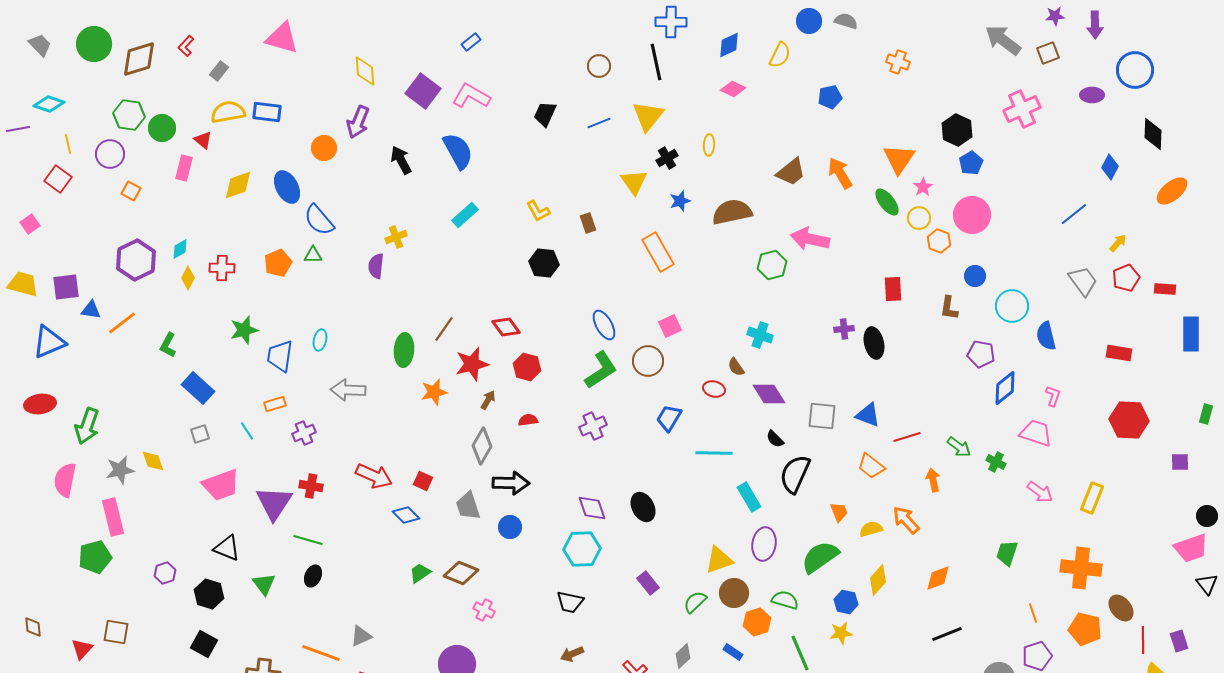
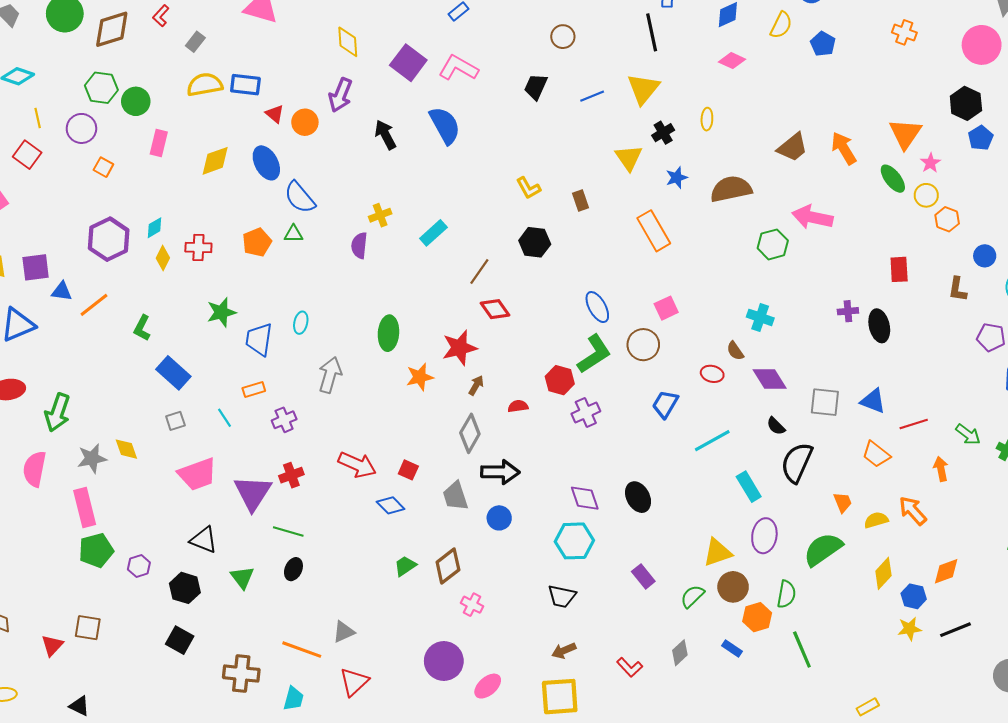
brown circle: (599, 66) -> (563, 37), moved
blue pentagon: (830, 97) -> (823, 44), moved, turned -30
red triangle: (203, 140) -> (275, 114), moved
cyan rectangle: (465, 215) -> (433, 233), moved
pink circle: (972, 215) -> (982, 45), moved
brown line: (444, 329) -> (479, 272), moved
red hexagon: (527, 367) -> (560, 380), moved
gray arrow: (348, 390) -> (330, 375), turned 104
cyan line: (714, 453) -> (712, 441), turned -30
red cross: (311, 486) -> (291, 475), turned -30
green pentagon: (95, 557) -> (96, 550), moved
brown diamond: (461, 573) -> (448, 566), turned -60
green semicircle: (785, 600) -> (786, 594), turned 84
blue hexagon: (846, 602) -> (914, 596), moved
yellow star: (841, 633) -> (910, 629), moved

